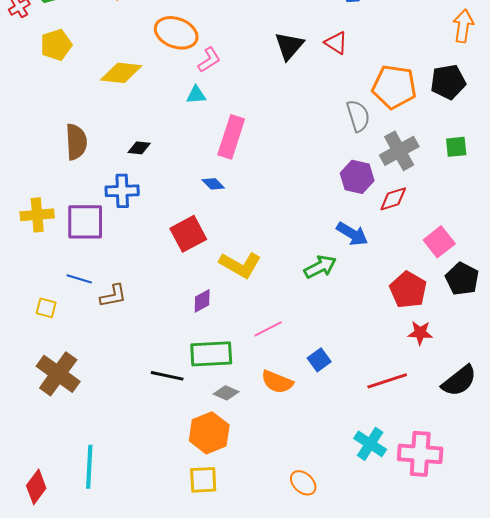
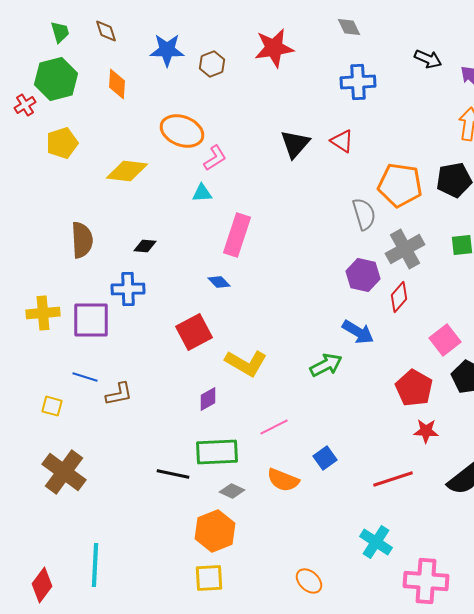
red diamond: (393, 199) -> (399, 297), turned -32
pink cross: (420, 454) -> (426, 581), moved

